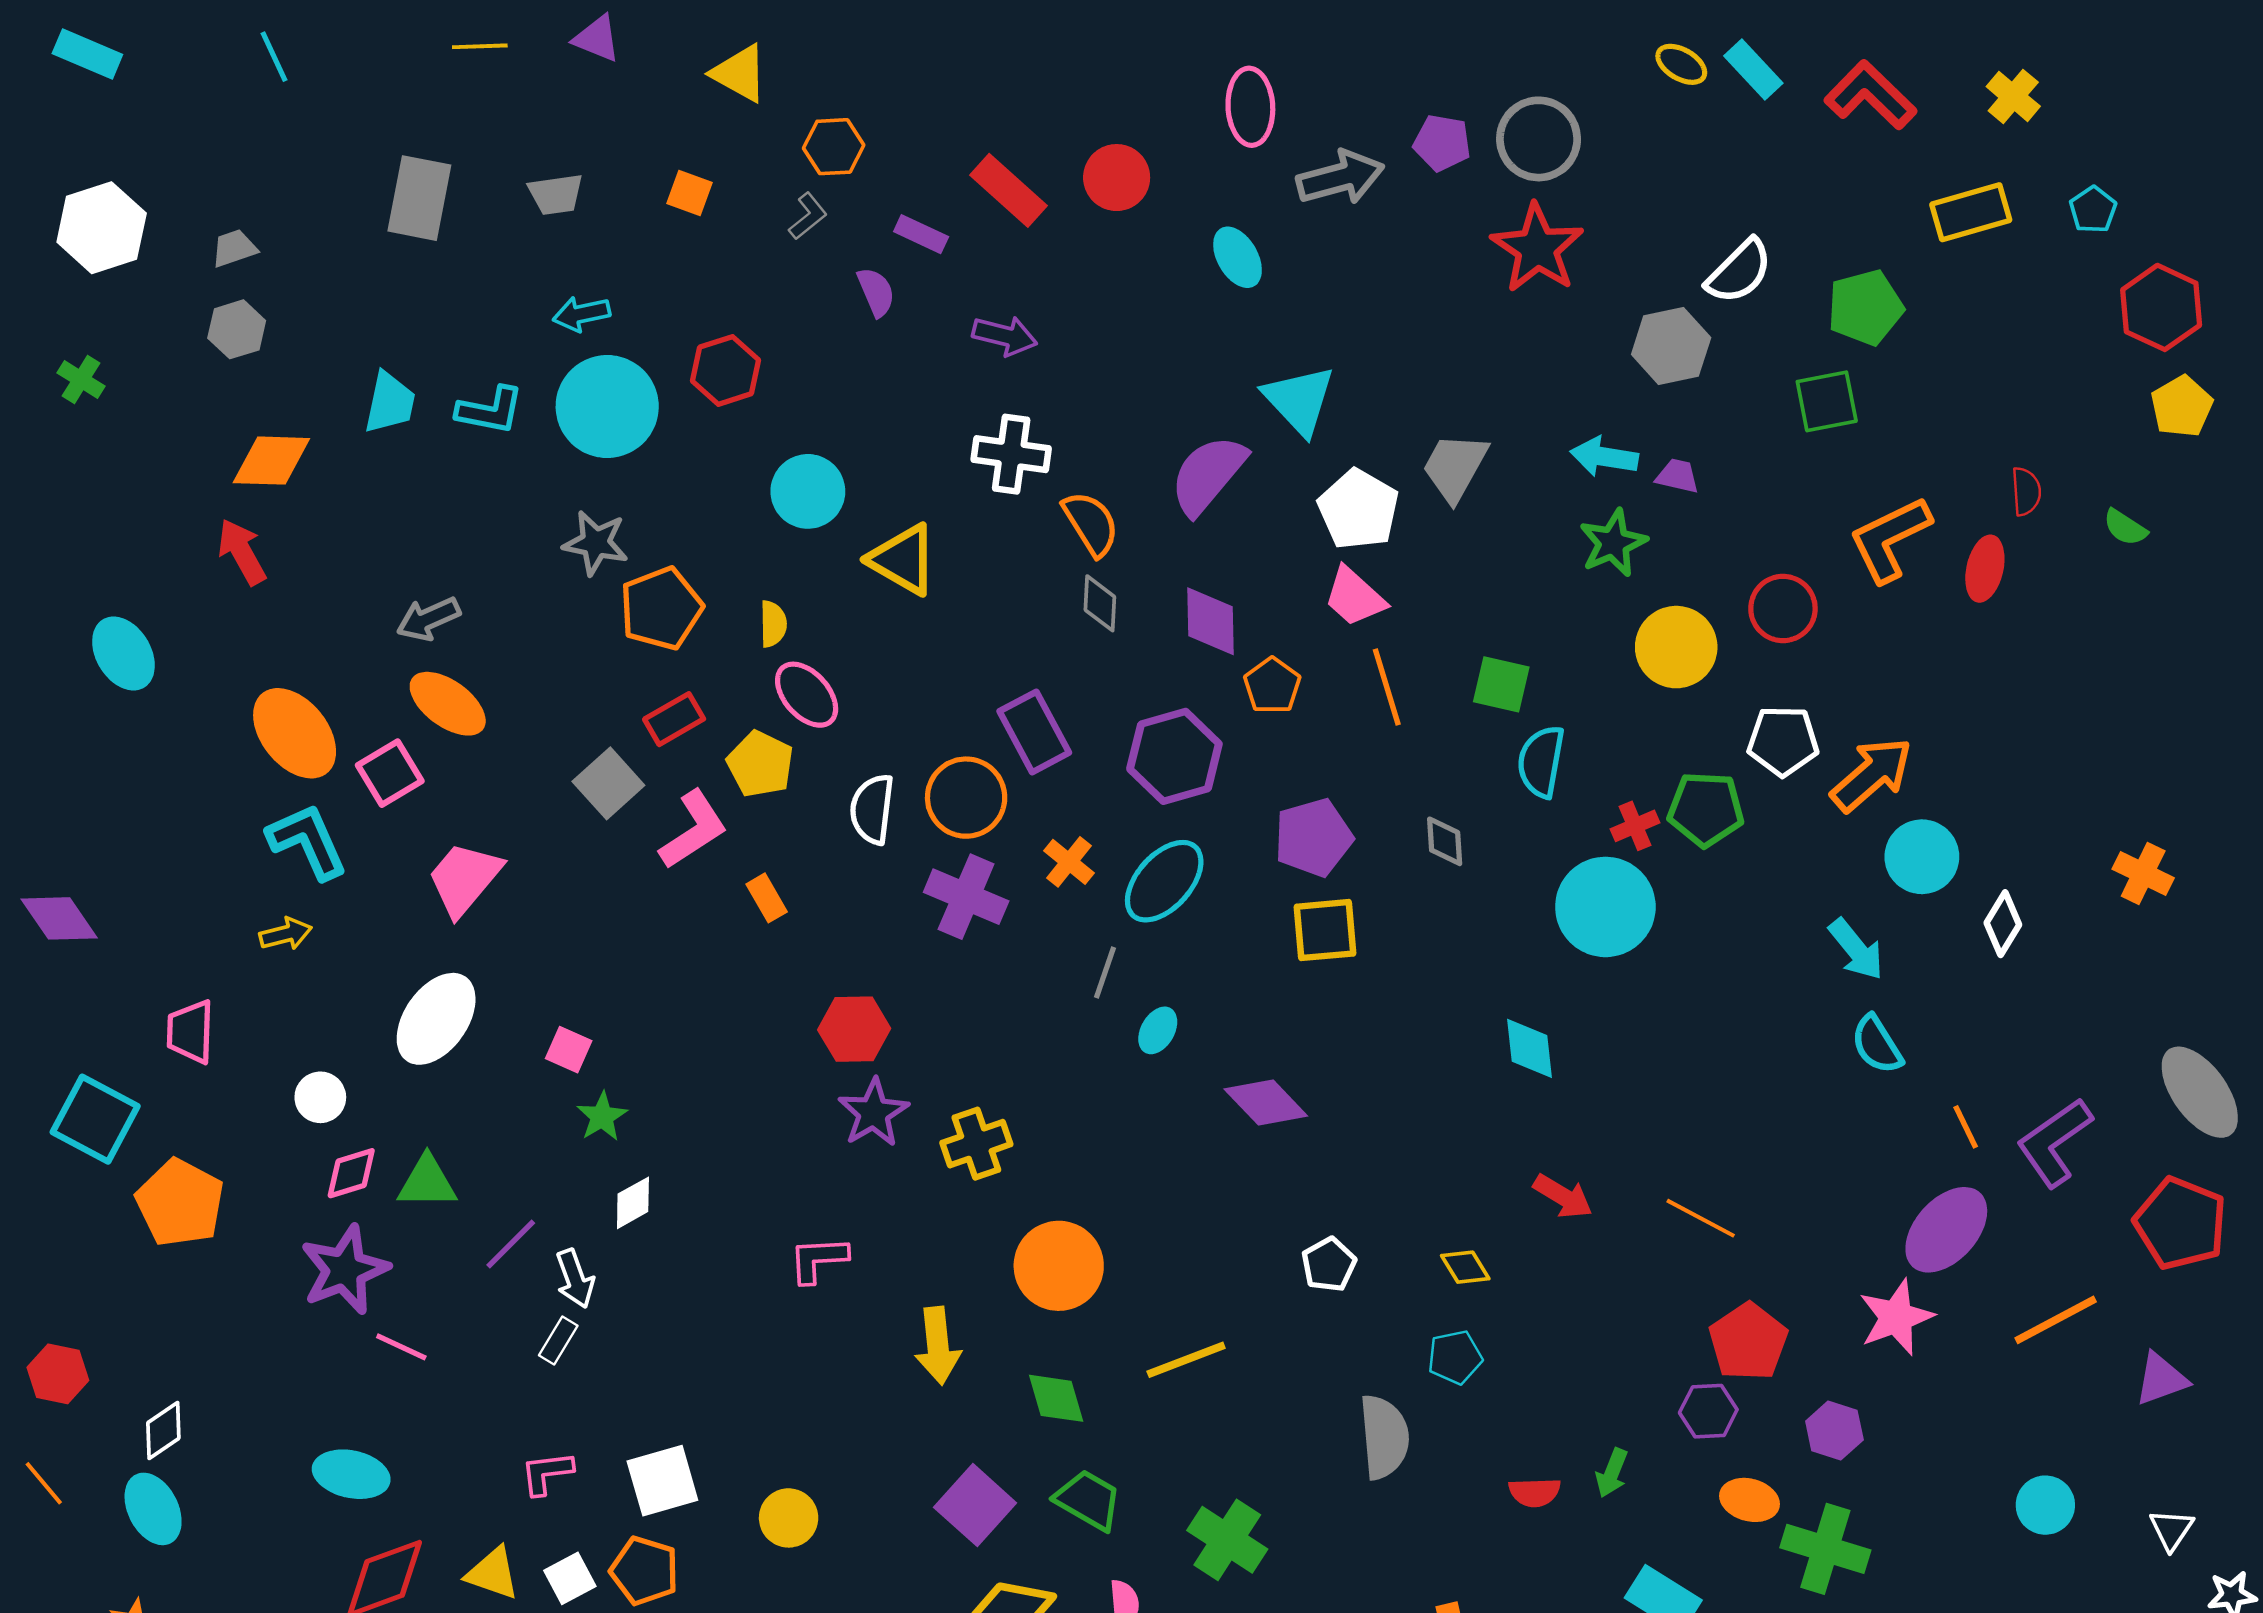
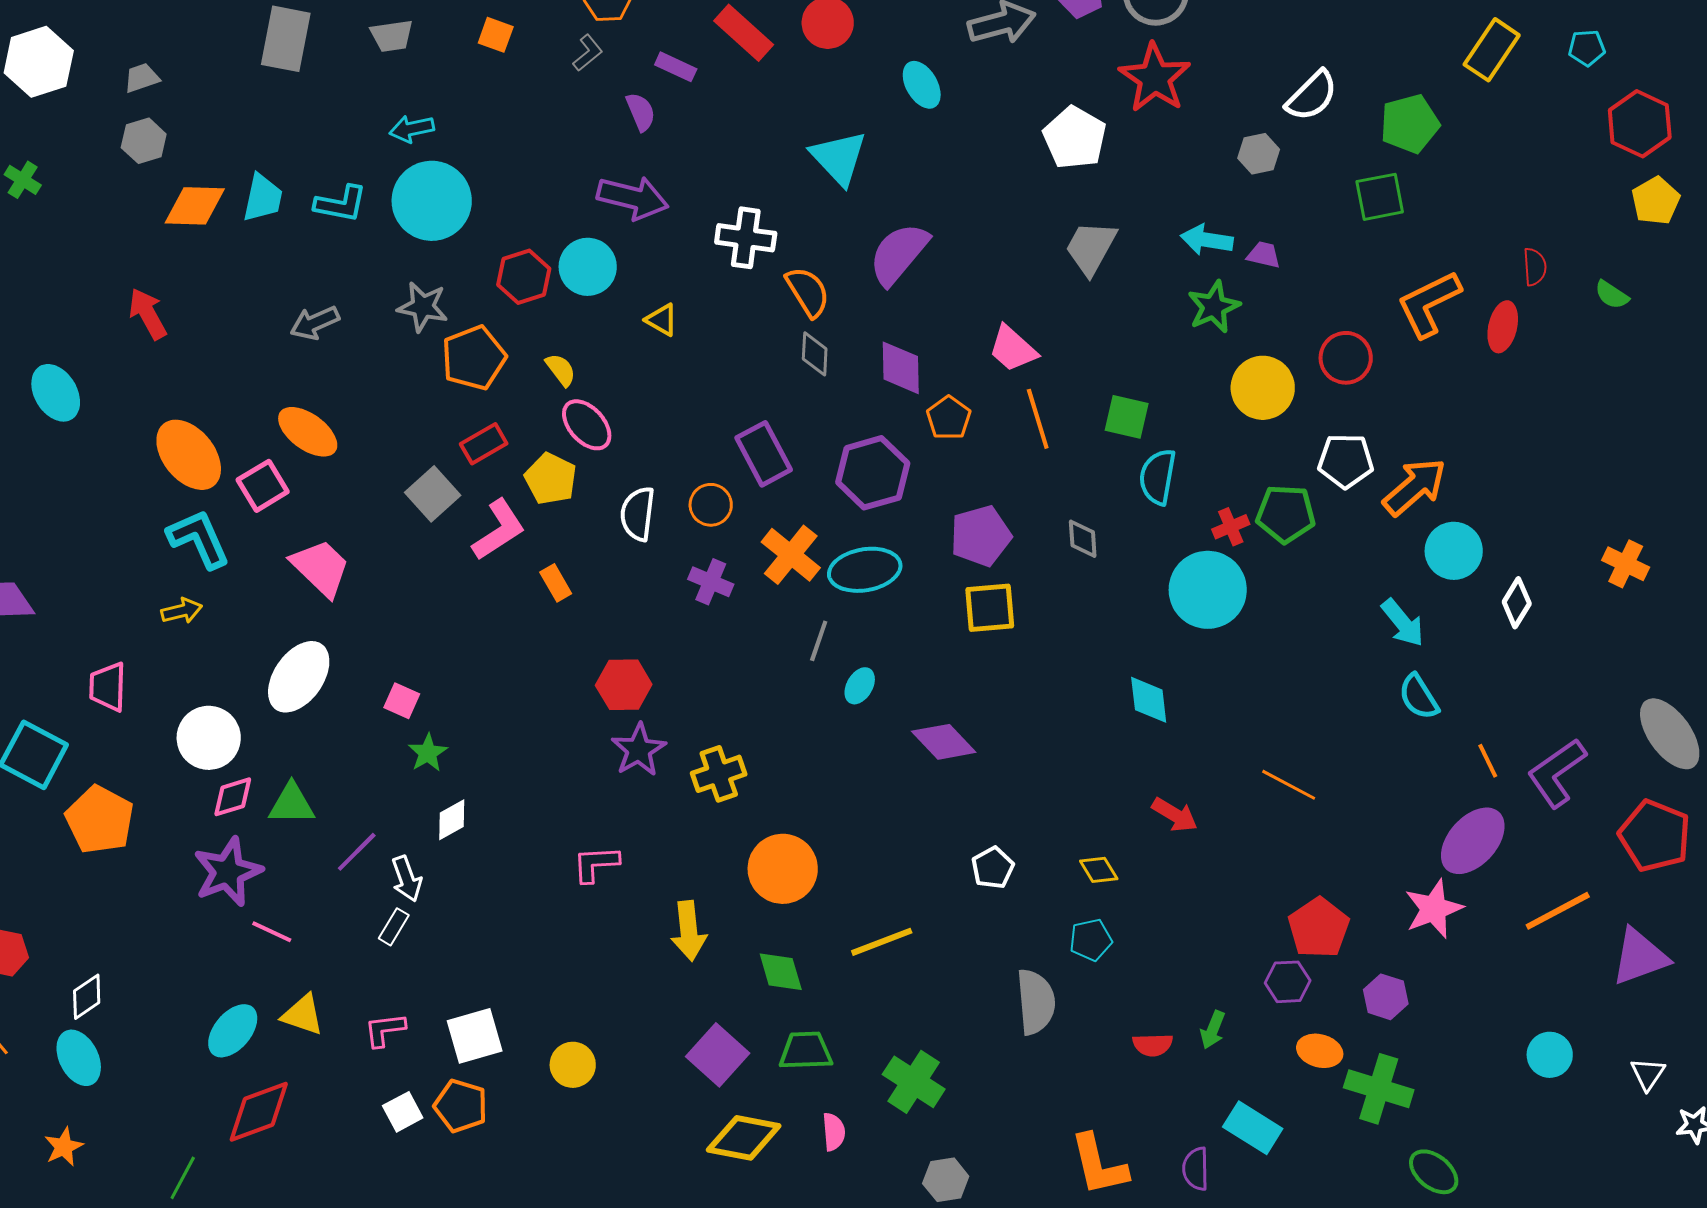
cyan pentagon: (2093, 210) -> (1587, 48), turned 30
yellow rectangle: (1971, 212) -> (1492, 50), turned -40
purple arrow: (1005, 336) -> (633, 198), moved, size x1.4
gray hexagon: (1671, 346) -> (1259, 154), size x0.7
red hexagon: (726, 370) -> (524, 277), moved
cyan triangle: (1299, 400) -> (839, 158), moved
orange diamond: (271, 461) -> (195, 206), moved
white pentagon: (1358, 509) -> (1075, 138), moved
yellow triangle: (903, 560) -> (662, 320), size x0.6
gray arrow: (428, 619) -> (315, 323), moved
yellow semicircle: (773, 624) -> (561, 370), turned -36
orange circle: (966, 798) -> (711, 505), size x0.7
orange cross: (1069, 862) -> (791, 555), size x1.5
pink trapezoid: (464, 879) -> (321, 568), turned 94
cyan ellipse: (1164, 881) -> (865, 570), turned 38
purple cross: (966, 897) -> (711, 582), size x0.7
white circle: (320, 1097) -> (209, 738), size x1.6
orange line: (1701, 1218) -> (1289, 785), moved
purple triangle: (2161, 1379) -> (1640, 957), size x1.4
cyan ellipse: (351, 1474) -> (233, 1031), turned -62
green trapezoid: (1088, 1500) -> (806, 1051), turned -32
yellow triangle: (493, 1573) -> (303, 1015), moved

